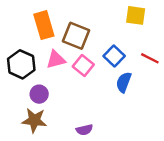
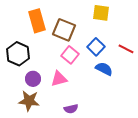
yellow square: (136, 15) -> (101, 13), moved
pink triangle: (56, 60) -> (59, 79), moved
blue semicircle: (124, 82) -> (104, 69), turned 96

